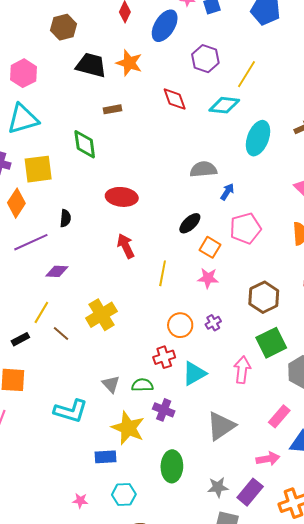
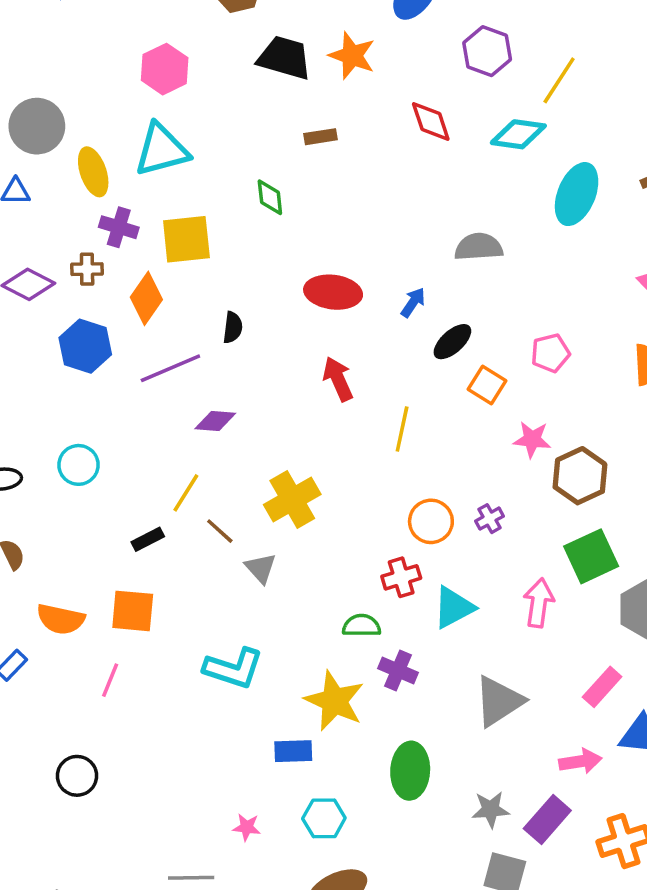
green diamond: (85, 144) -> (270, 197), size x0.7
blue arrow: (227, 192) -> (413, 302), moved
pink pentagon: (245, 228) -> (550, 353), size x0.7
pink star: (208, 278) -> (532, 439), moved
gray triangle: (111, 384) -> (261, 568), moved

